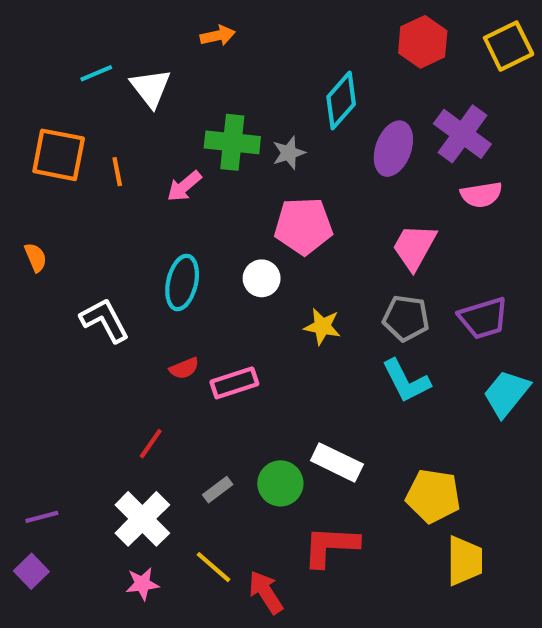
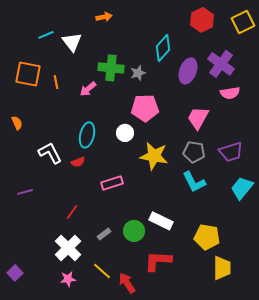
yellow star: (322, 326) -> (154, 156), size x1.6
red semicircle: (184, 368) -> (78, 162), moved
purple line: (42, 517) -> (25, 192), moved

